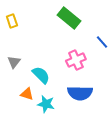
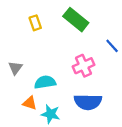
yellow rectangle: (12, 21) -> (35, 23), moved
cyan semicircle: (41, 75) -> (45, 82), turned -54

